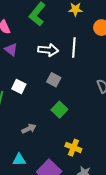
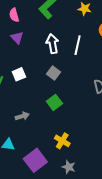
white arrow: (48, 50) -> (53, 44), turned -114
white square: (19, 87) -> (19, 74), turned 32

